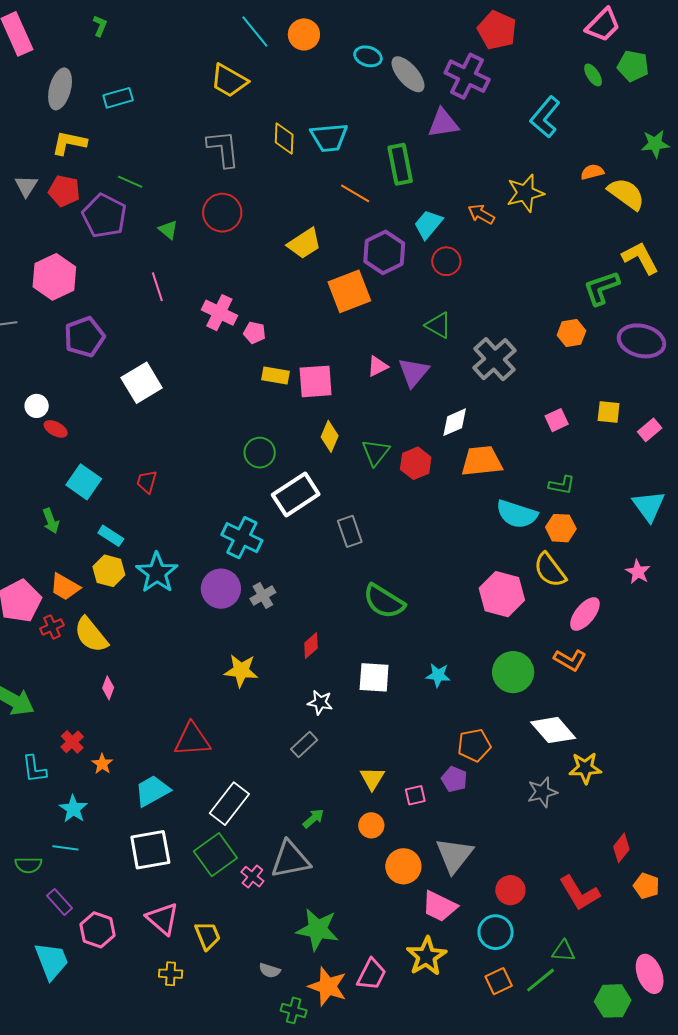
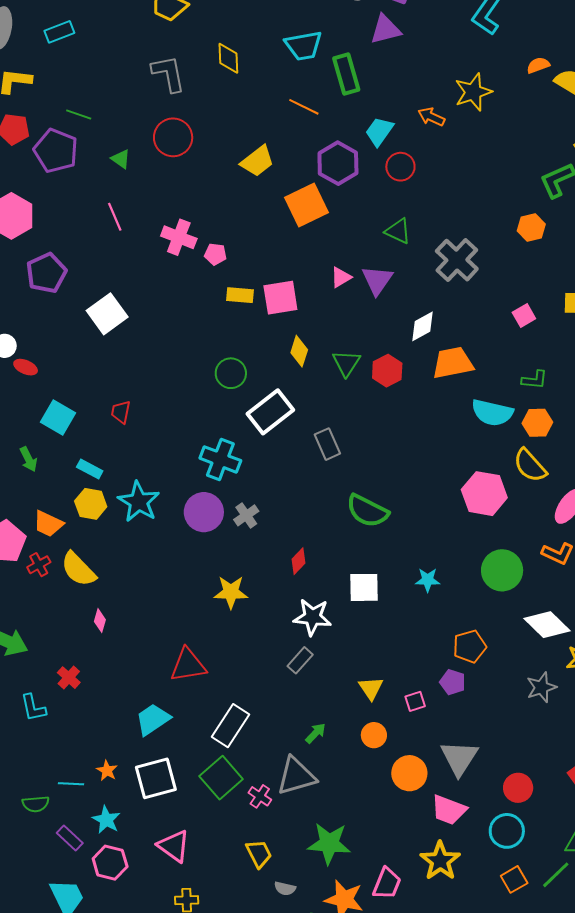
cyan trapezoid: (329, 137) -> (304, 46), moved
white star: (320, 702) -> (312, 617), size x1.5
orange star: (102, 764) -> (107, 771), moved
cyan star: (73, 809) -> (106, 820), moved
yellow trapezoid: (208, 936) -> (259, 854), moved

